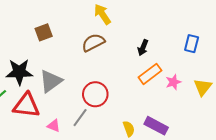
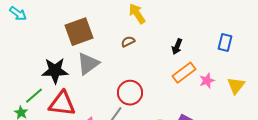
brown square: (44, 32) -> (79, 32), size x1.6
brown semicircle: (93, 43) -> (128, 42), size x0.6
gray triangle: (51, 81) -> (88, 64), moved

